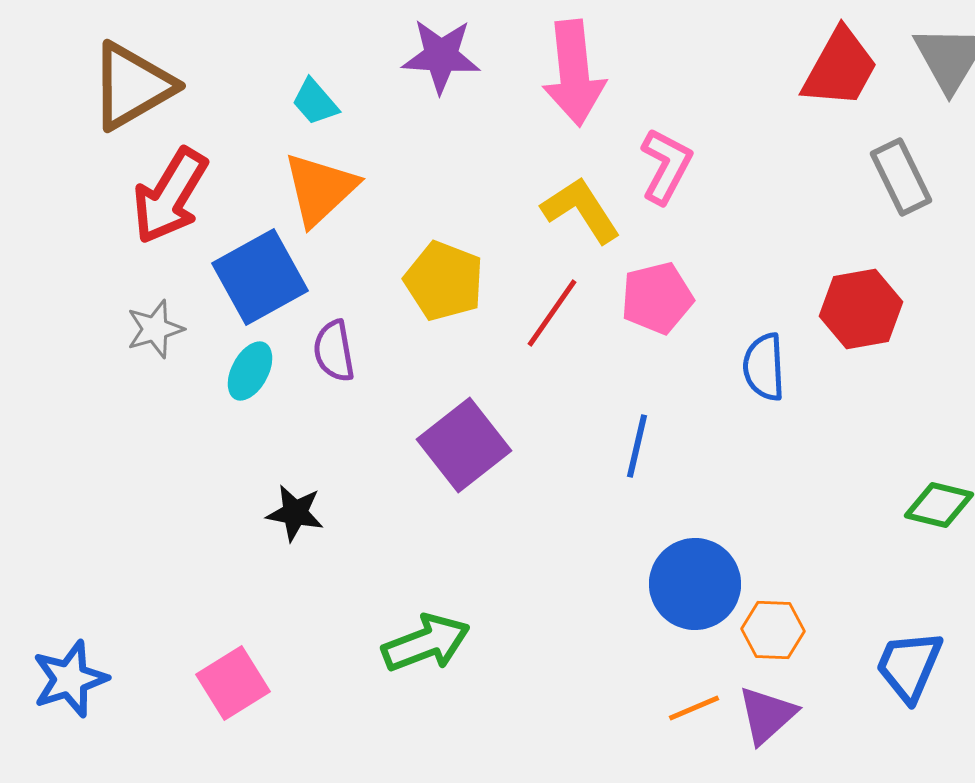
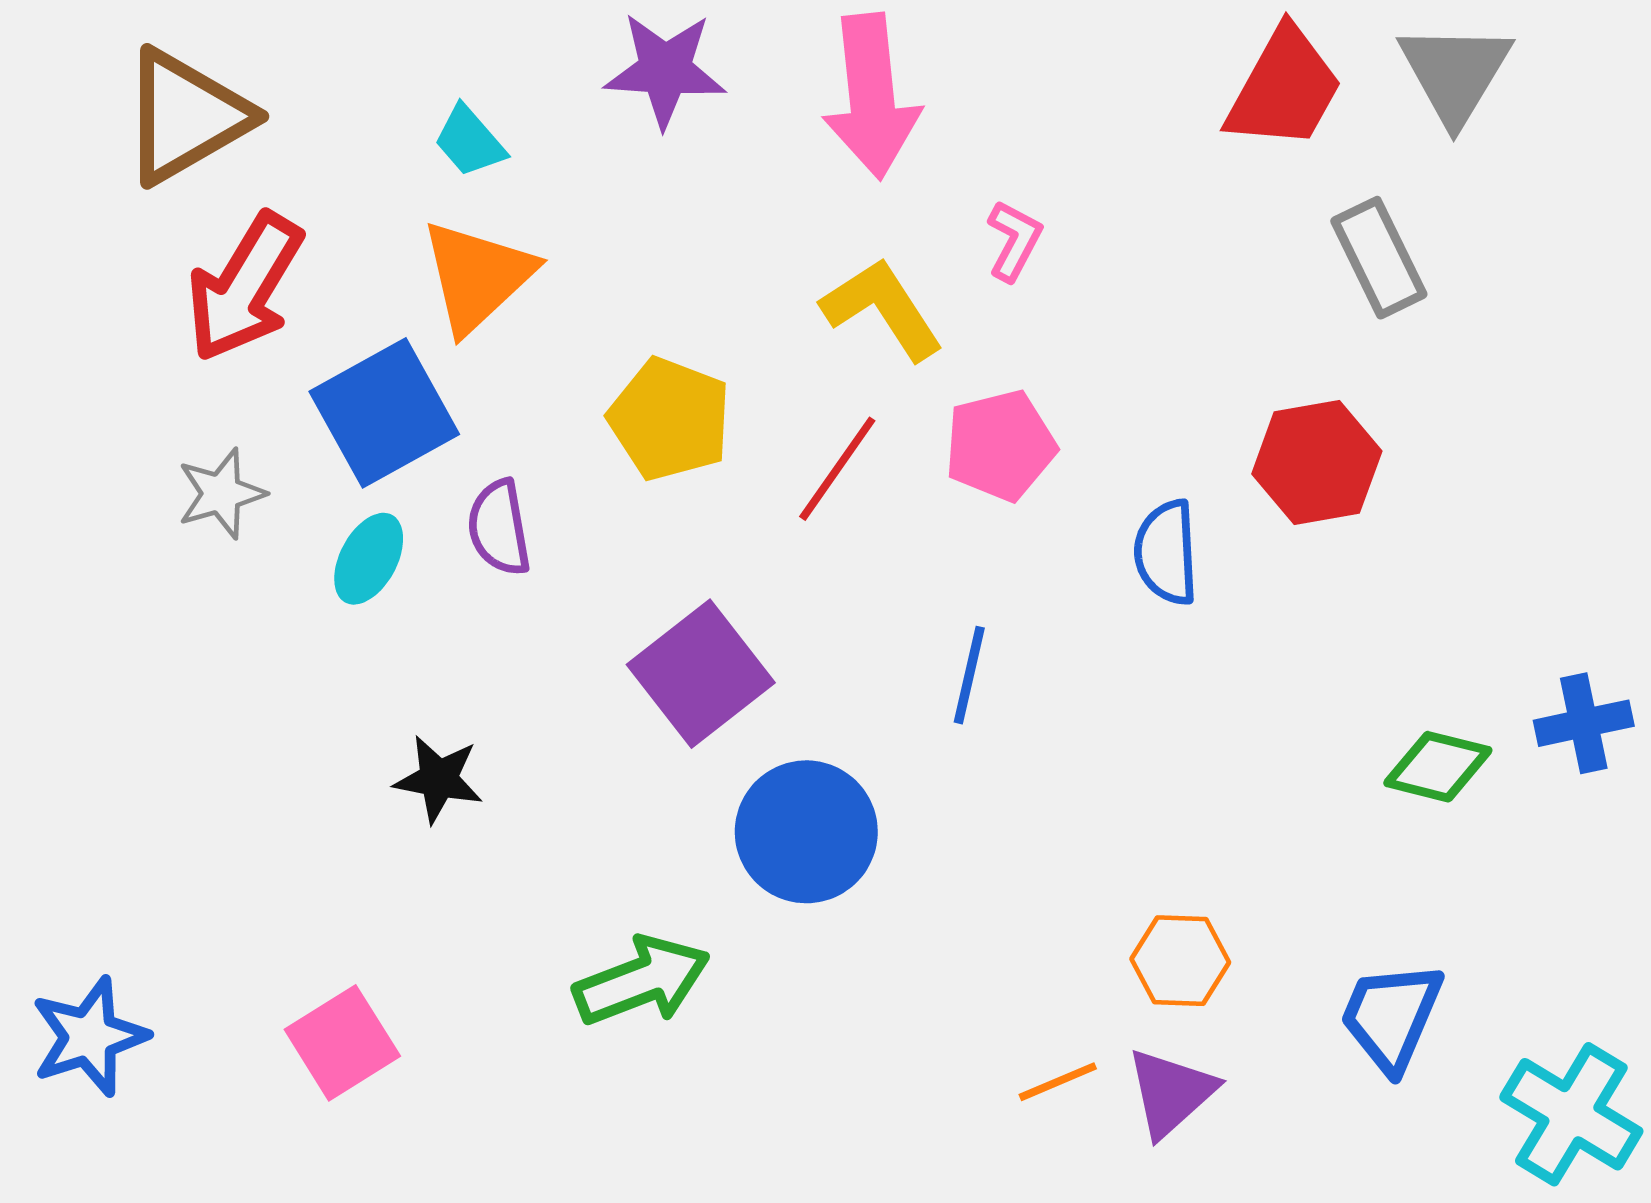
pink L-shape: (666, 166) -> (1014, 241), size x0.7
blue circle: (695, 584) -> (806, 832), moved

